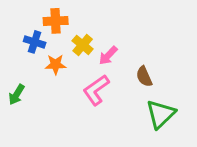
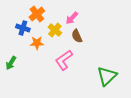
orange cross: (56, 21) -> (37, 14), turned -35
pink arrow: (108, 55) -> (72, 18), moved
brown semicircle: (144, 77) -> (77, 36), moved

